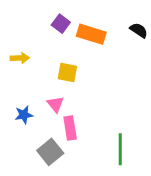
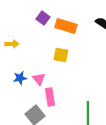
yellow square: (67, 73) -> (61, 55), moved
blue star: (24, 115) -> (20, 78), moved

